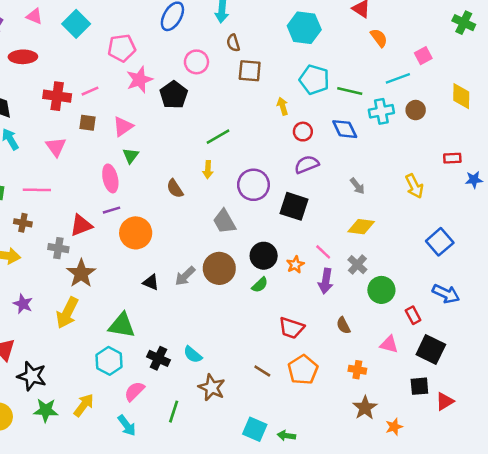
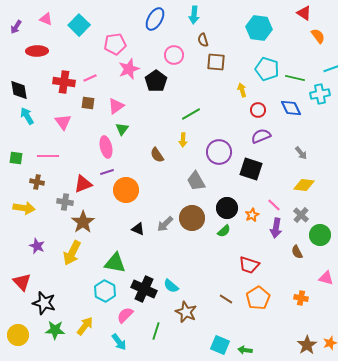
brown semicircle: (343, 325) -> (297, 252), moved
black cross: (158, 358) -> (144, 289), size x1.4
brown star: (365, 408) -> (307, 345), moved

